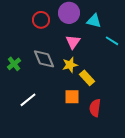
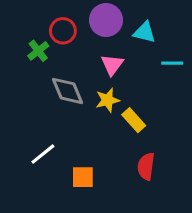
cyan line: (112, 41) -> (172, 63), turned -32
green cross: (14, 64) -> (38, 51), moved
orange square: (72, 97) -> (83, 177), moved

